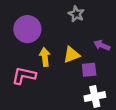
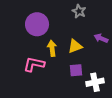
purple square: (89, 70) -> (76, 70), moved

